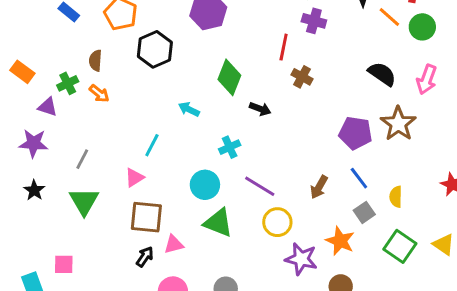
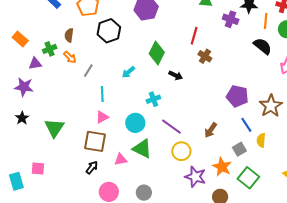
orange line: (389, 17) -> (266, 21), turned 49
purple cross: (314, 21) -> (231, 19), moved
black semicircle: (382, 74) -> (263, 46), moved
purple triangle: (48, 107) -> (35, 63), turned -32
cyan arrow: (189, 109) -> (128, 72), turned -72
brown star: (398, 124) -> (271, 106), moved
cyan line: (152, 145) -> (102, 94), turned -35
gray line: (82, 159) -> (88, 71), moved
pink triangle: (134, 178) -> (102, 117), moved
blue line: (359, 178) -> (246, 125), moved
pink triangle: (174, 244) -> (121, 159), moved
green square: (400, 246) -> (248, 178), moved

